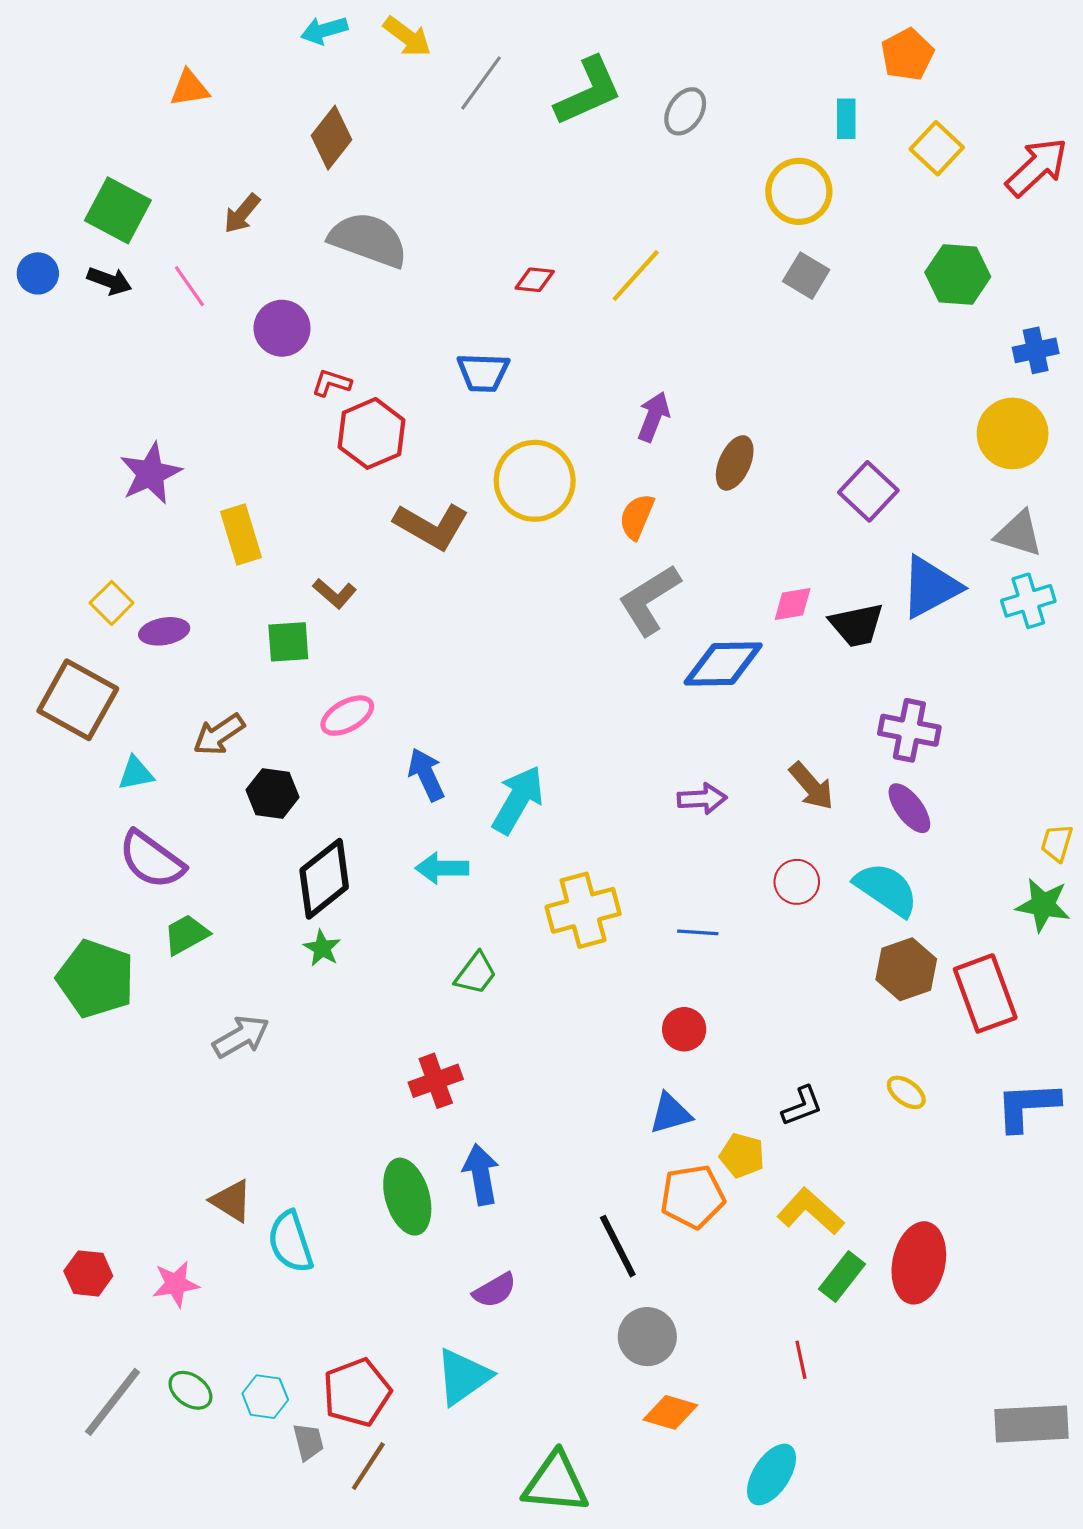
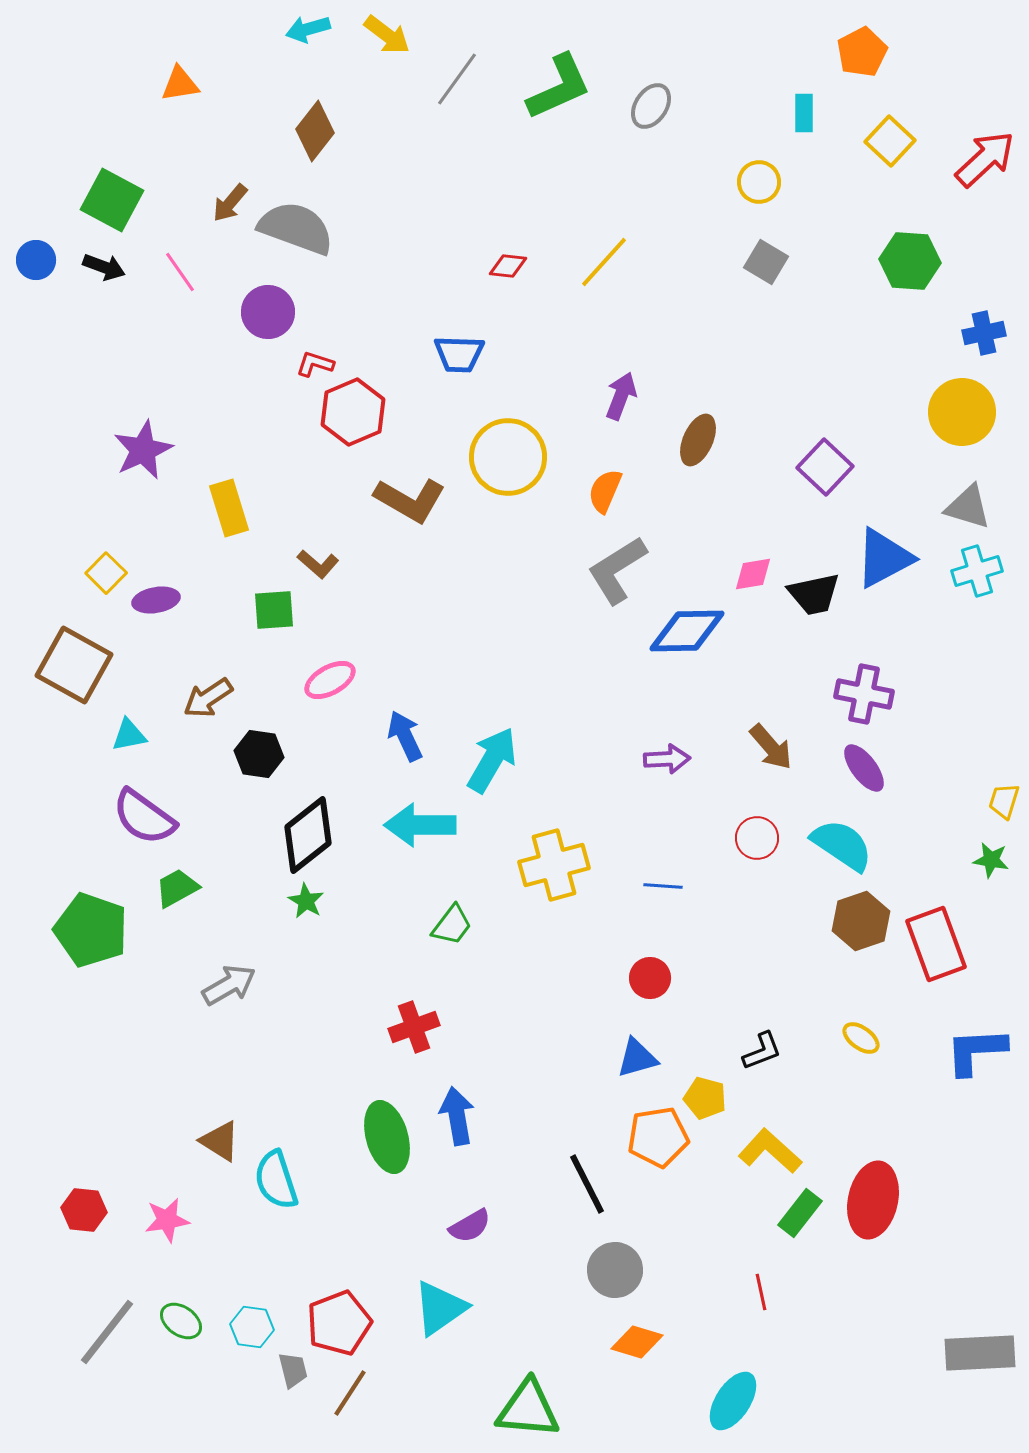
yellow circle: (799, 191) -> (759, 182), size x0.7
gray semicircle: (368, 240) -> (296, 228), moved
cyan arrow: (442, 868) -> (420, 825), size x1.4
green star: (1043, 905) -> (991, 860), size x0.7

